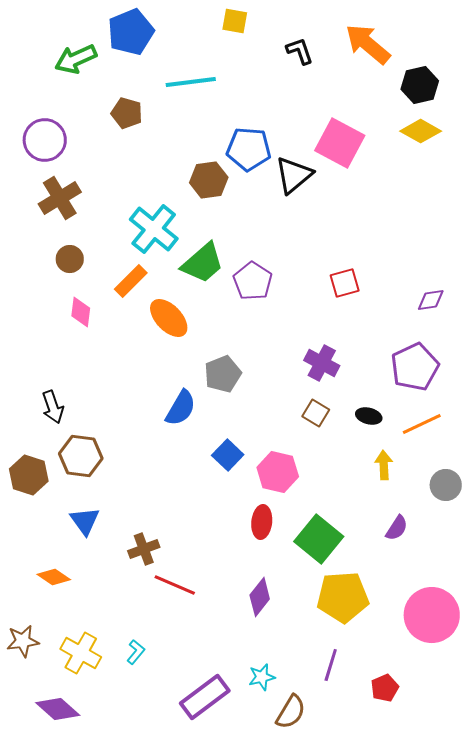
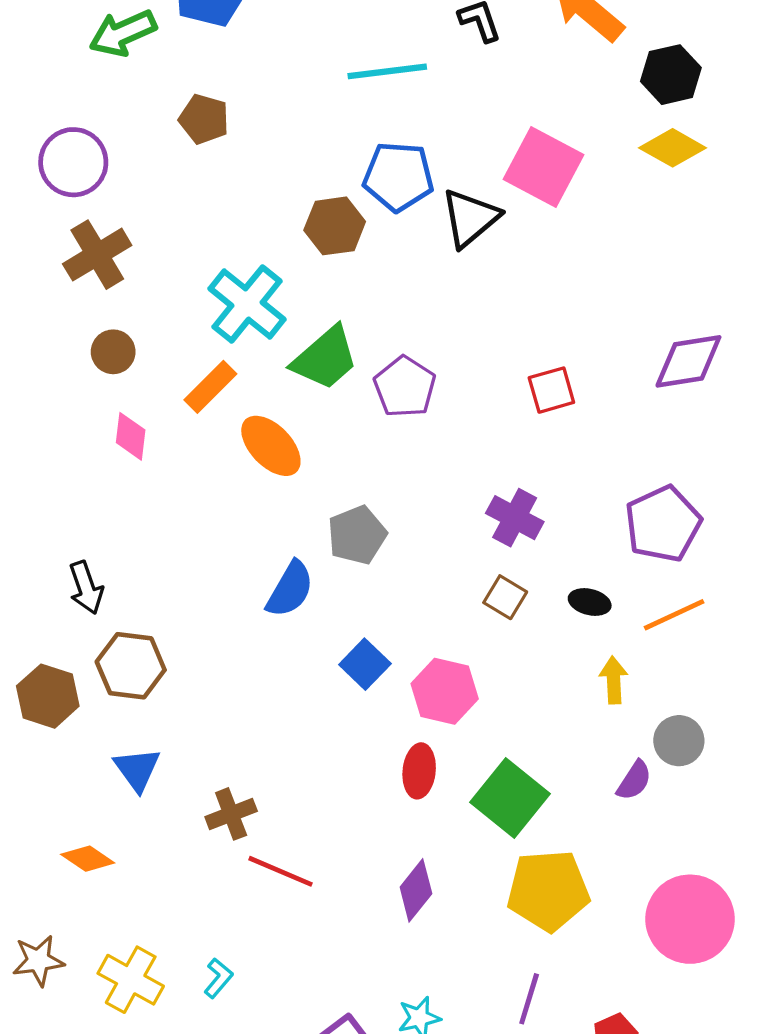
cyan line: (191, 82) -> (387, 71), moved
purple diamond: (431, 300) -> (688, 361), moved, size x1.6
gray circle: (446, 485) -> (679, 741), moved

